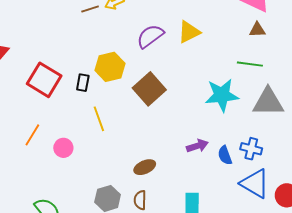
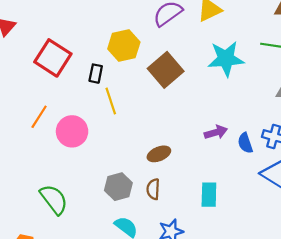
black rectangle: (83, 83) -> (96, 74), moved
cyan star: (222, 95) -> (226, 59), moved
pink circle: (63, 148) -> (72, 131), size x1.5

